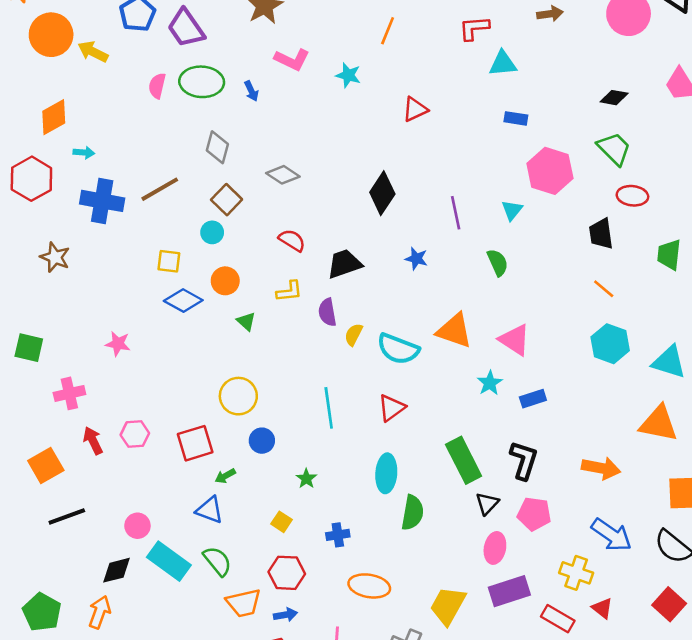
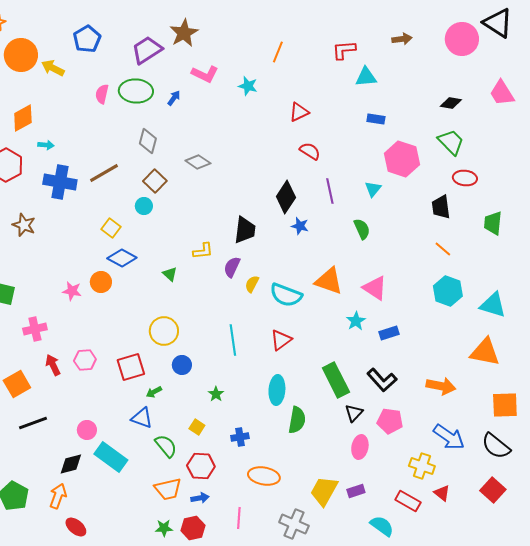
purple trapezoid: (186, 28) -> (147, 50), moved, turned 92
blue arrow: (251, 91) -> (174, 98), turned -119
black diamond: (382, 193) -> (286, 197), moved
red semicircle: (292, 240) -> (310, 151), moved
yellow square: (169, 261) -> (111, 228), turned 30
black trapezoid: (344, 264) -> (245, 230), turned 116
orange circle: (225, 281) -> (101, 282), moved
purple semicircle: (327, 312) -> (232, 267), turned 35
black L-shape: (524, 460) -> (382, 380), turned 120
green semicircle: (217, 561) -> (166, 446), moved
purple rectangle: (509, 591) -> (356, 491), moved, size x0.6

